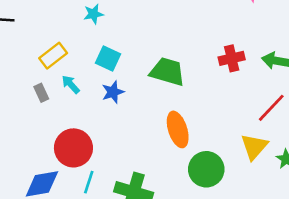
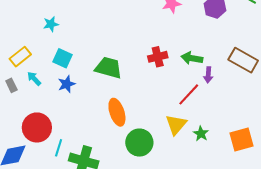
cyan line: (89, 182) -> (59, 148), moved

